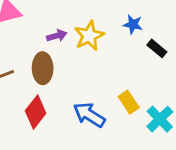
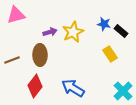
black rectangle: (157, 48) -> (121, 31), moved
yellow rectangle: (129, 102) -> (110, 54), moved

